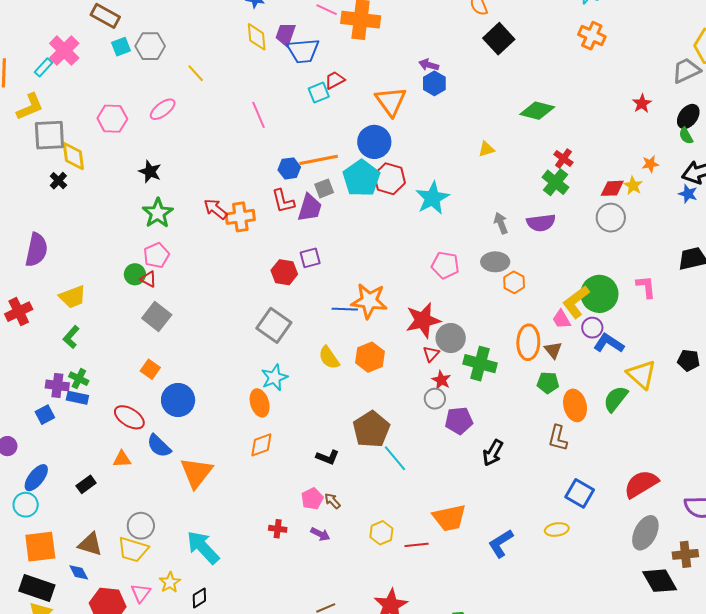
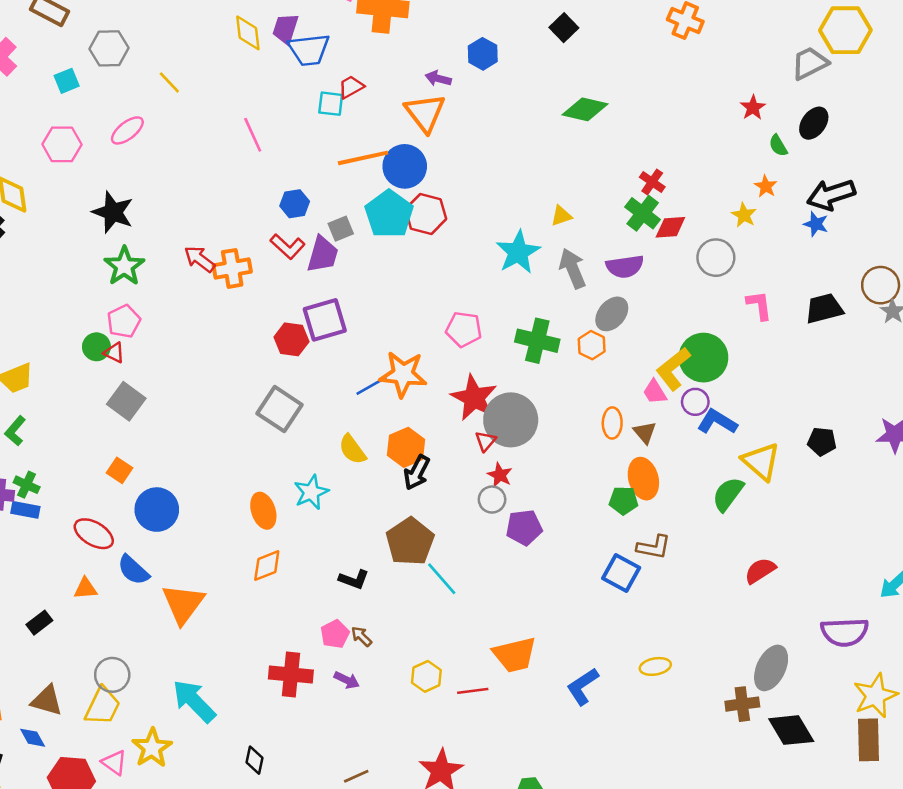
black square: (499, 39) -> (564, 28), size x0.7
cyan square: (121, 47) -> (67, 81), moved
purple arrow: (429, 65) -> (438, 79), moved
blue hexagon: (434, 83) -> (483, 54), moved
cyan square: (319, 93) -> (331, 104), turned 30
green diamond: (537, 111) -> (585, 109), moved
green semicircle: (686, 136) -> (778, 145), moved
yellow triangle: (486, 149) -> (561, 216), moved
orange line: (319, 160) -> (363, 158), moved
orange star: (650, 164) -> (766, 186), turned -30
black star: (150, 172) -> (113, 212), size x1.4
red diamond: (612, 188) -> (670, 227), moved
cyan star: (432, 198) -> (518, 252), moved
red L-shape: (283, 201) -> (288, 247), turned -32
gray arrow: (501, 223) -> (573, 268), size x1.4
purple square: (310, 258) -> (325, 320), size x1.6
gray ellipse: (495, 262) -> (612, 314), moved, turned -48
pink pentagon: (445, 265) -> (464, 329), moved
pink L-shape: (646, 287) -> (759, 305), moved
blue line: (345, 309) -> (371, 386), turned -30
red star: (423, 320) -> (474, 398), turned -30
gray circle: (451, 338) -> (511, 420), size x1.4
orange ellipse: (528, 342) -> (612, 423), size x0.7
green cross: (480, 364) -> (537, 341), moved
cyan star: (274, 378) -> (311, 492), moved
green pentagon: (548, 383) -> (624, 501), moved
orange ellipse: (575, 405) -> (643, 479), moved
brown L-shape: (558, 438) -> (654, 547), turned -92
black arrow: (493, 453) -> (417, 472), moved
red semicircle: (641, 484) -> (760, 571), moved, size x0.7
blue square: (580, 493) -> (621, 573), moved
red cross: (278, 529) -> (291, 674), size x1.8
yellow trapezoid: (133, 550) -> (103, 706), turned -80
brown cross: (685, 554) -> (742, 704), moved
yellow star: (170, 582) -> (152, 748), size x1.4
pink triangle: (141, 593) -> (114, 763), turned -30
black diamond: (199, 598) -> (254, 760), moved, turned -45

